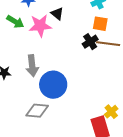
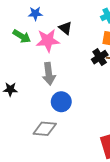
gray arrow: (32, 66) -> (49, 74), moved
blue circle: (53, 85) -> (61, 102), size x0.7

